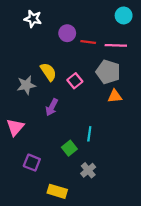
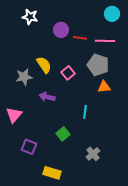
purple arrow: (52, 107) -> (47, 97), turned 77
cyan line: (89, 134) -> (85, 112), moved
gray cross: (88, 170) -> (93, 154), moved

